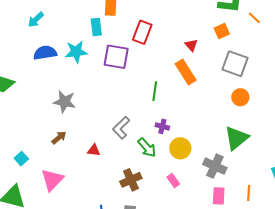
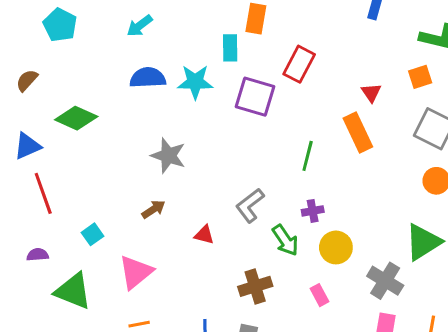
purple cross: (162, 126) -> (313, 211), turned -32

